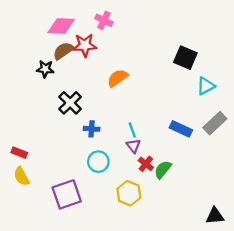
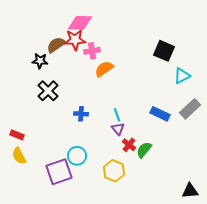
pink cross: (104, 20) -> (92, 51), moved, turned -35
pink diamond: (61, 26) -> (80, 23), moved
black cross: (70, 103) -> (48, 91), moved
cyan circle: (98, 162) -> (77, 156), moved

